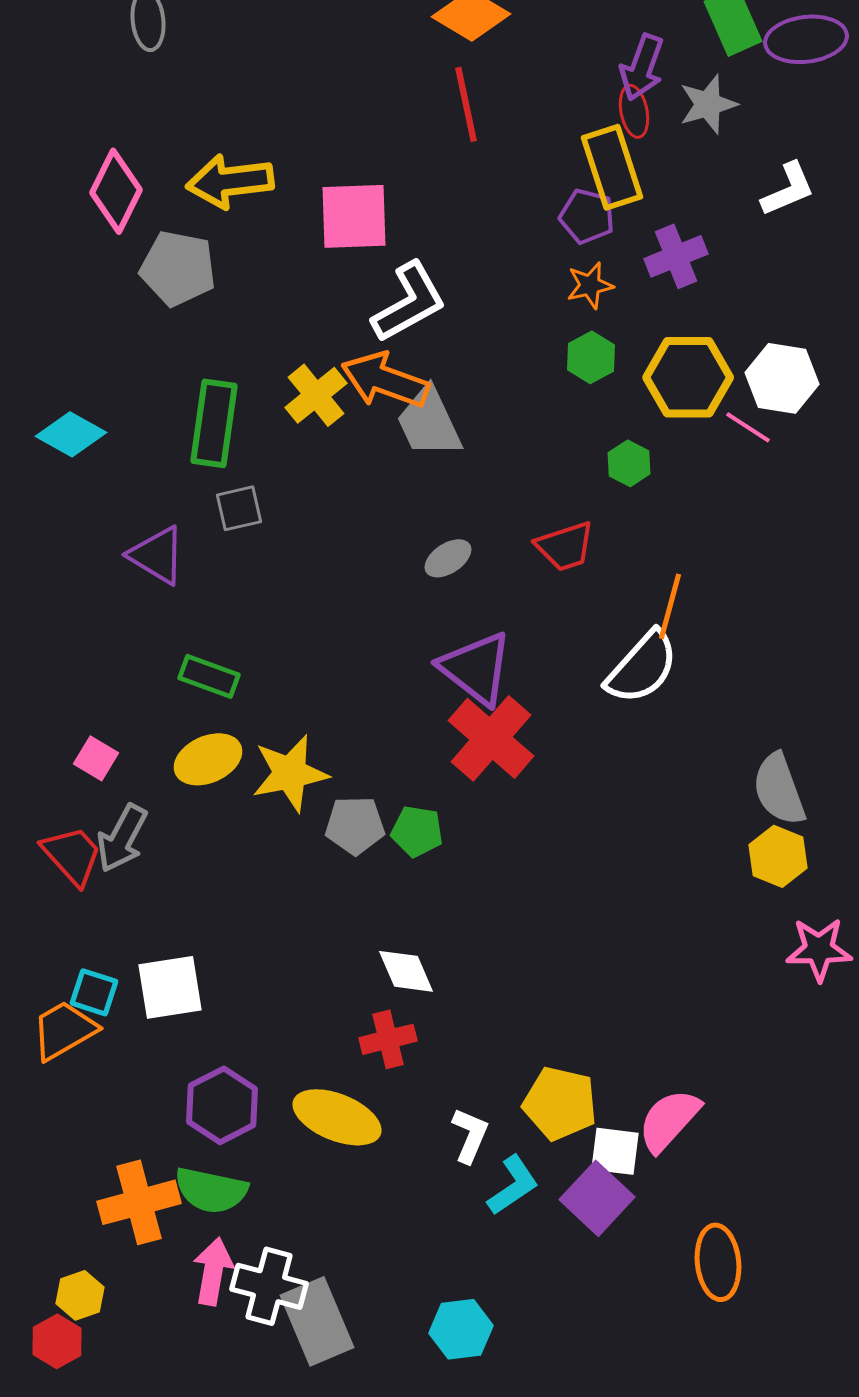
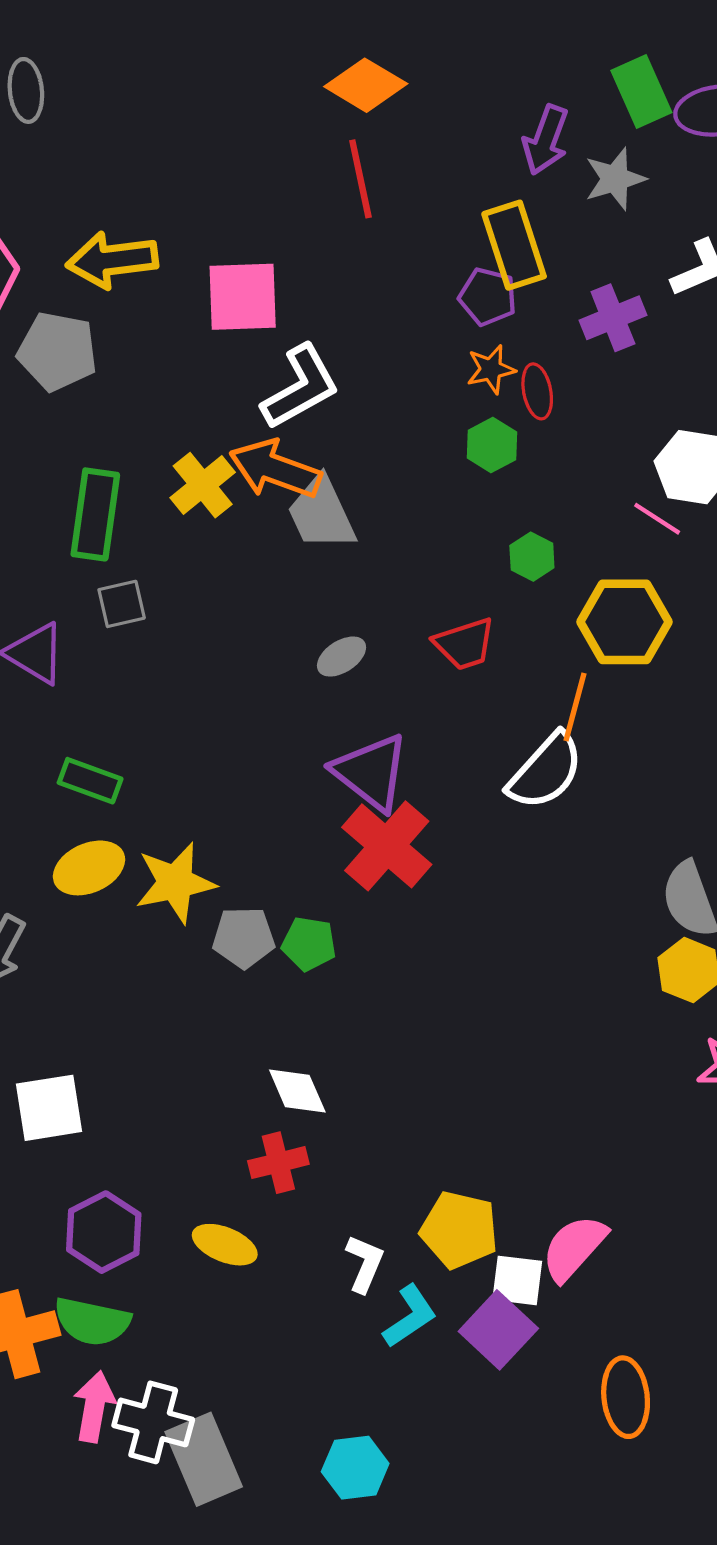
red ellipse: (634, 111) -> (537, 391), moved
purple cross: (676, 256) -> (613, 318), moved
yellow hexagon: (688, 377) -> (625, 622), moved
yellow ellipse: (337, 1117) -> (225, 1245), size x0.7

